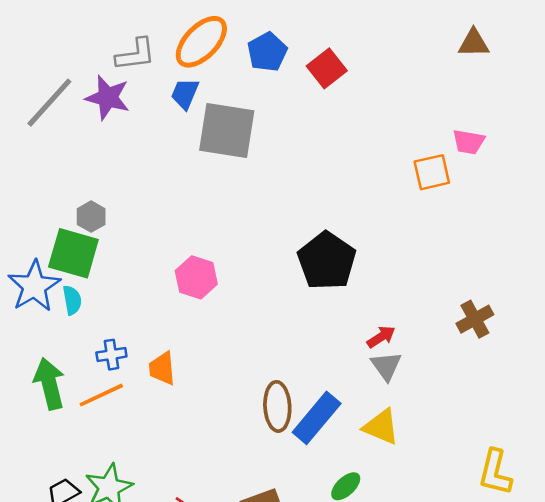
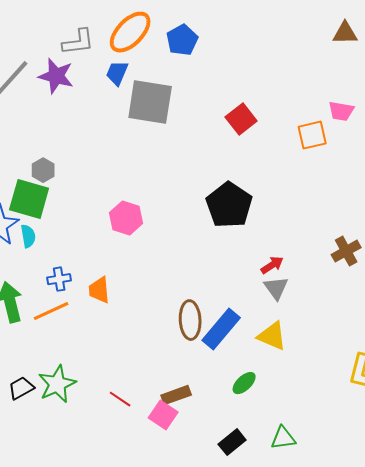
red square: (327, 68) -> (241, 119), moved

